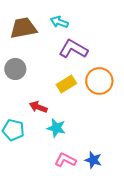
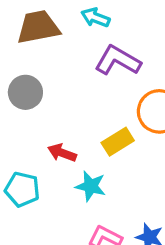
yellow rectangle: (66, 84) -> (118, 142), moved

